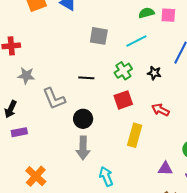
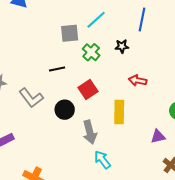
gray square: (99, 36) -> (70, 33), moved
red square: (123, 100) -> (88, 90), moved
gray arrow: (83, 148) -> (90, 132), moved

